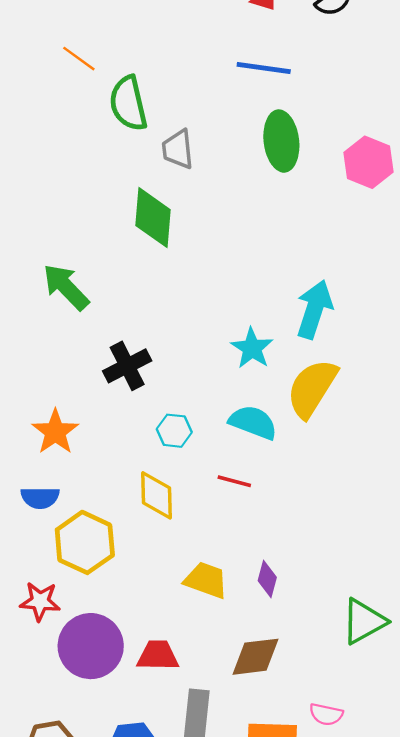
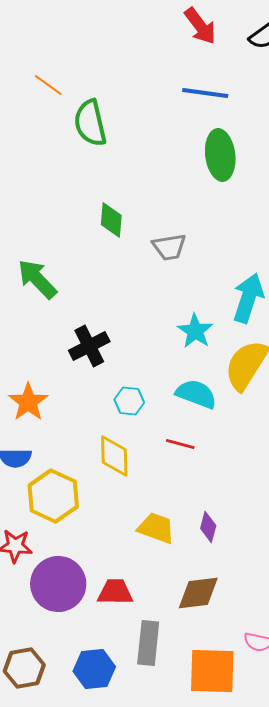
gray trapezoid: (178, 149) -> (169, 247), moved, turned -93
green diamond: (153, 218) -> (111, 220), size x0.7

